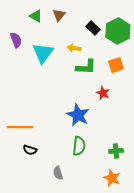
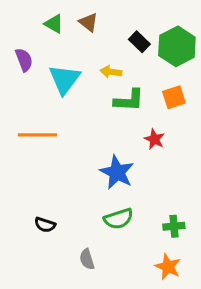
brown triangle: (59, 15) -> (88, 22), turned -32
orange line: (20, 127) -> (37, 135), moved
green semicircle: (79, 146) -> (118, 219), turned 66

